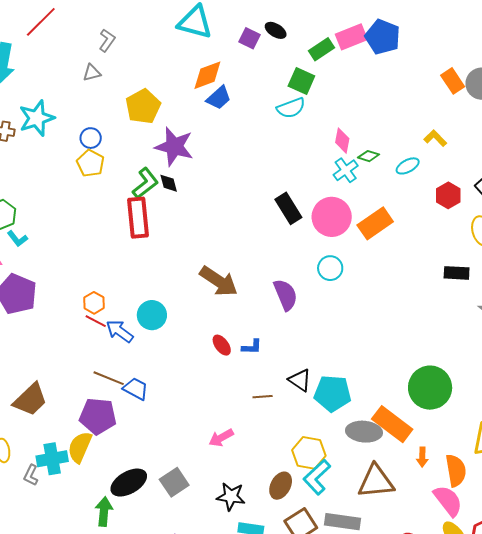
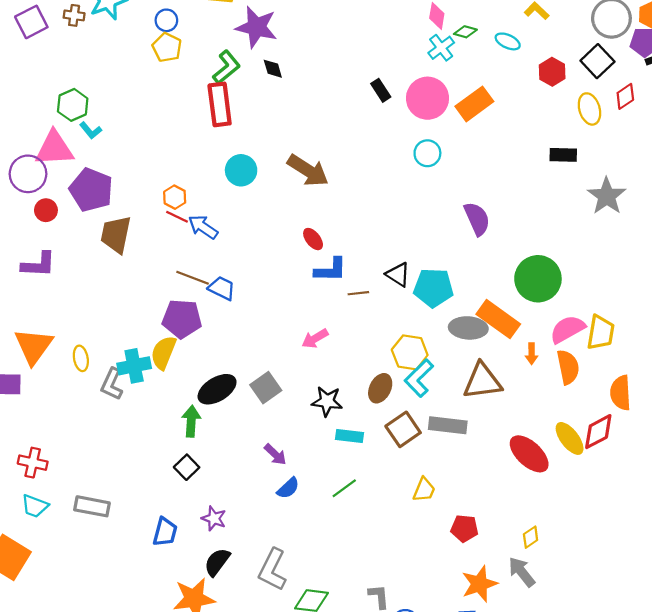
cyan ellipse: (408, 166) -> (508, 41), turned 55
black diamond: (169, 183) -> (273, 69), moved
black rectangle: (288, 208) -> (381, 90), size x0.7
purple semicircle: (286, 295) -> (477, 219), moved
cyan circle: (152, 315) -> (241, 170), moved
blue L-shape: (252, 347) -> (330, 270), moved, size x1.5
brown trapezoid: (30, 400) -> (116, 234), moved, turned 147
gray L-shape: (31, 475) -> (112, 384), size x1.4
pink semicircle: (448, 501) -> (567, 329), moved, turned -80

